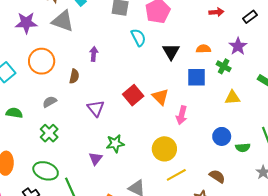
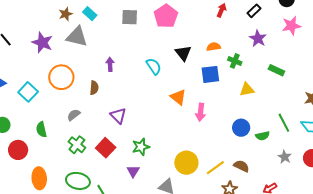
red arrow: (216, 12) -> (222, 10), turned -56
purple star: (26, 23) -> (42, 43), turned 30
cyan semicircle: (138, 37) -> (154, 66), moved
purple star: (238, 46) -> (258, 38), moved
red square: (133, 95) -> (106, 148), moved
green semicircle: (14, 113) -> (41, 129), turned -105
yellow circle: (164, 149) -> (186, 163), moved
purple triangle: (96, 158) -> (133, 171), moved
yellow line: (176, 175) -> (215, 168), moved

